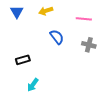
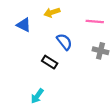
blue triangle: (17, 12) -> (24, 25), moved, turned -32
black rectangle: (23, 60) -> (50, 62), moved, turned 48

